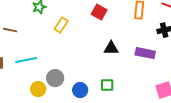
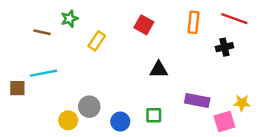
brown line: (10, 30) -> (42, 32), moved
purple rectangle: (145, 53) -> (197, 100), moved
cyan line: (26, 60) -> (43, 73), moved

